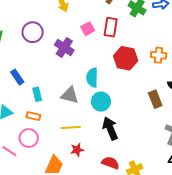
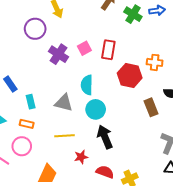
red rectangle: (111, 27) -> (108, 50), moved
pink square: (88, 29) -> (84, 48), moved
purple circle: (33, 32) -> (35, 29), moved
red hexagon: (126, 58) -> (130, 75), moved
red star: (77, 150) -> (81, 157), moved

